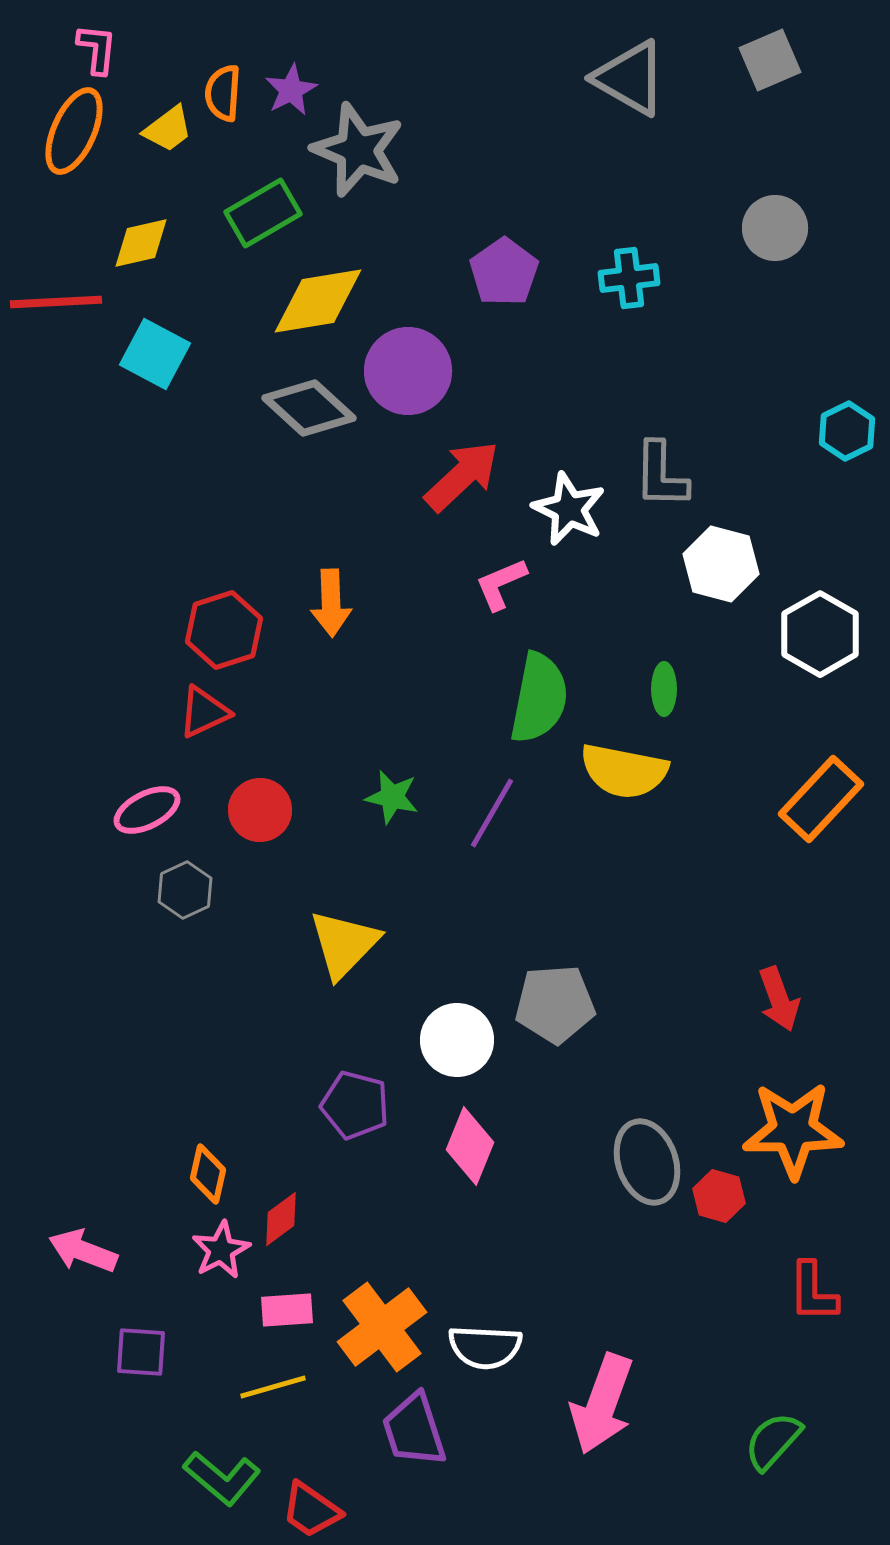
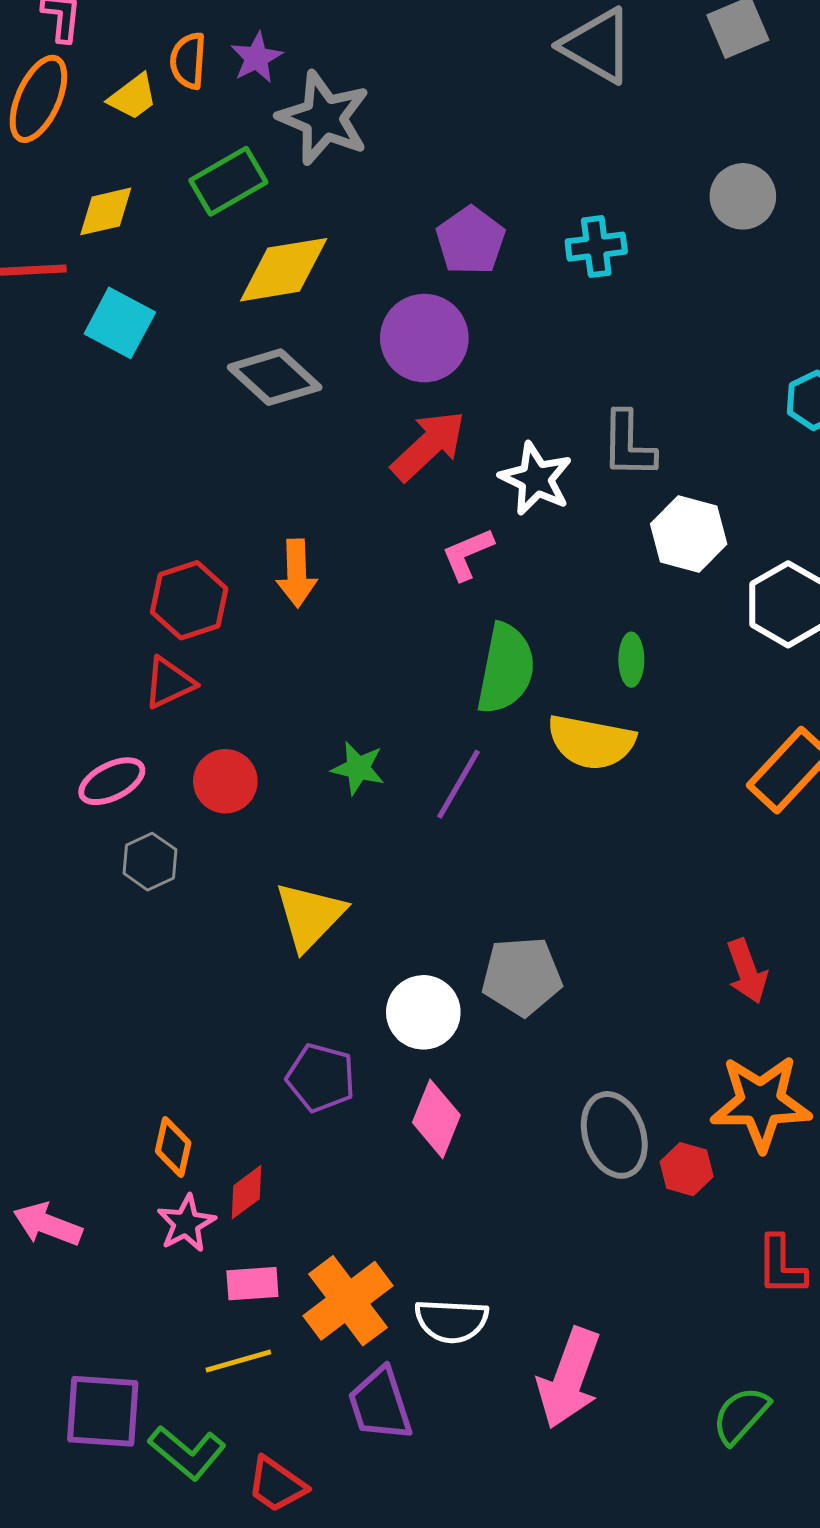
purple circle: (408, 371) -> (424, 338), moved
purple square: (141, 1352) -> (103, 1411), moved, size x1.5

